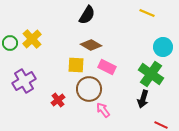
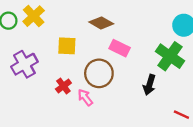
yellow square: (76, 65) -> (67, 46), moved
black arrow: (143, 99) -> (149, 85), moved
pink arrow: (103, 110) -> (85, 97), moved

